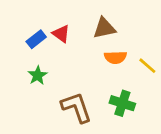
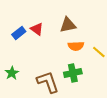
green star: (38, 75) -> (12, 73), moved
green cross: (122, 103) -> (73, 73), moved, turned -30

